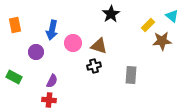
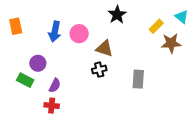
pink circle: (73, 43) -> (79, 34), moved
purple circle: (36, 52) -> (38, 63), moved
green rectangle: (14, 77) -> (25, 80), moved

